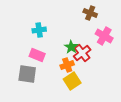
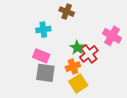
brown cross: (90, 13) -> (67, 12), moved
gray square: (27, 74) -> (45, 73), moved

